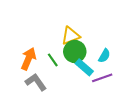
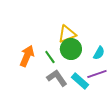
cyan rectangle: (84, 67) -> (80, 81), moved
gray L-shape: (36, 82) -> (57, 78), moved

